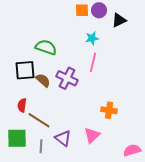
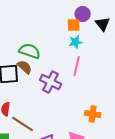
orange square: (82, 10) -> (74, 25), moved
black triangle: (119, 20) -> (103, 24), turned -42
brown semicircle: (43, 80) -> (25, 67), moved

